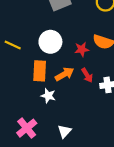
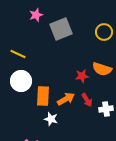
white circle: (50, 42) -> (21, 81), moved
yellow line: (13, 45) -> (18, 54), moved

